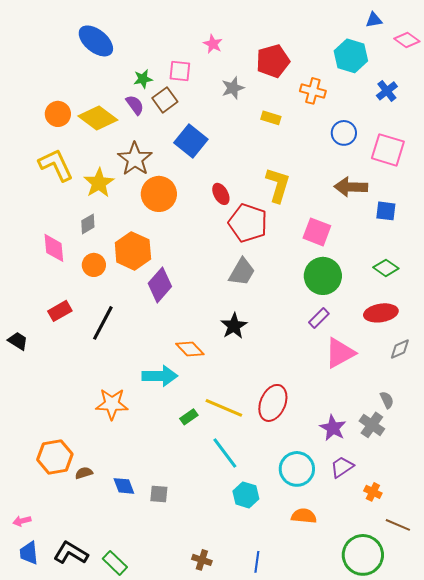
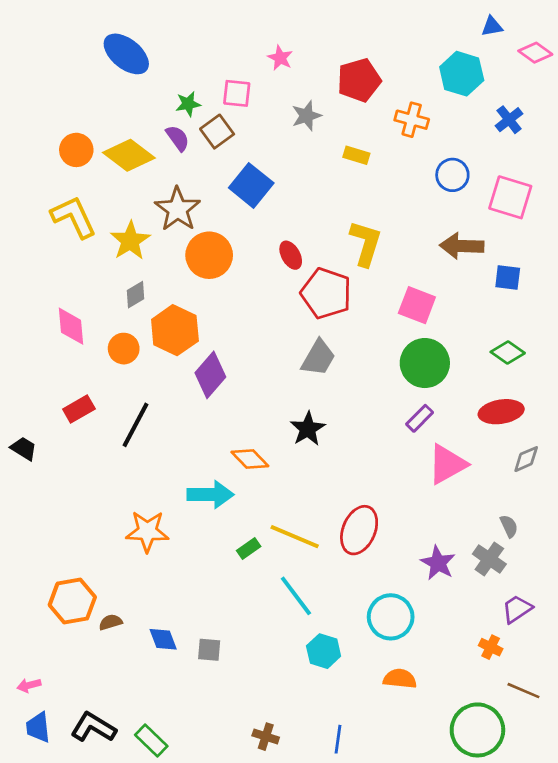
gray diamond: (88, 224) -> (135, 295), moved
purple trapezoid: (342, 467) -> (517, 609), moved

